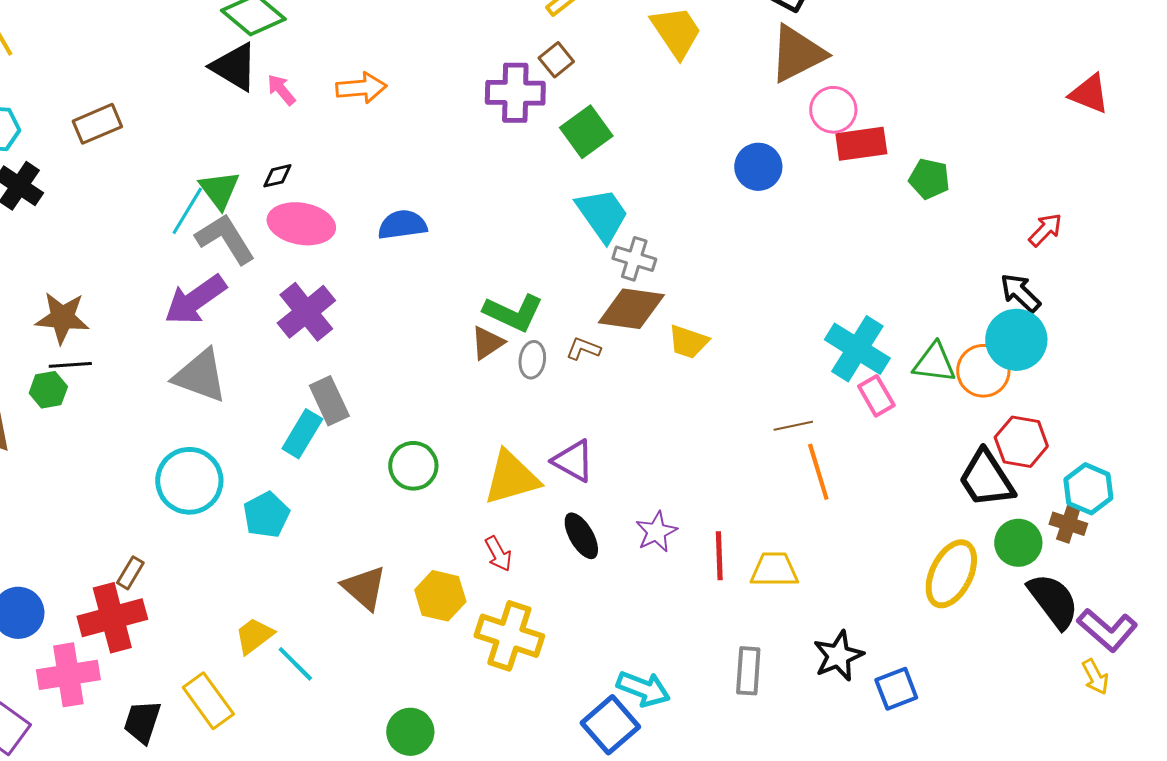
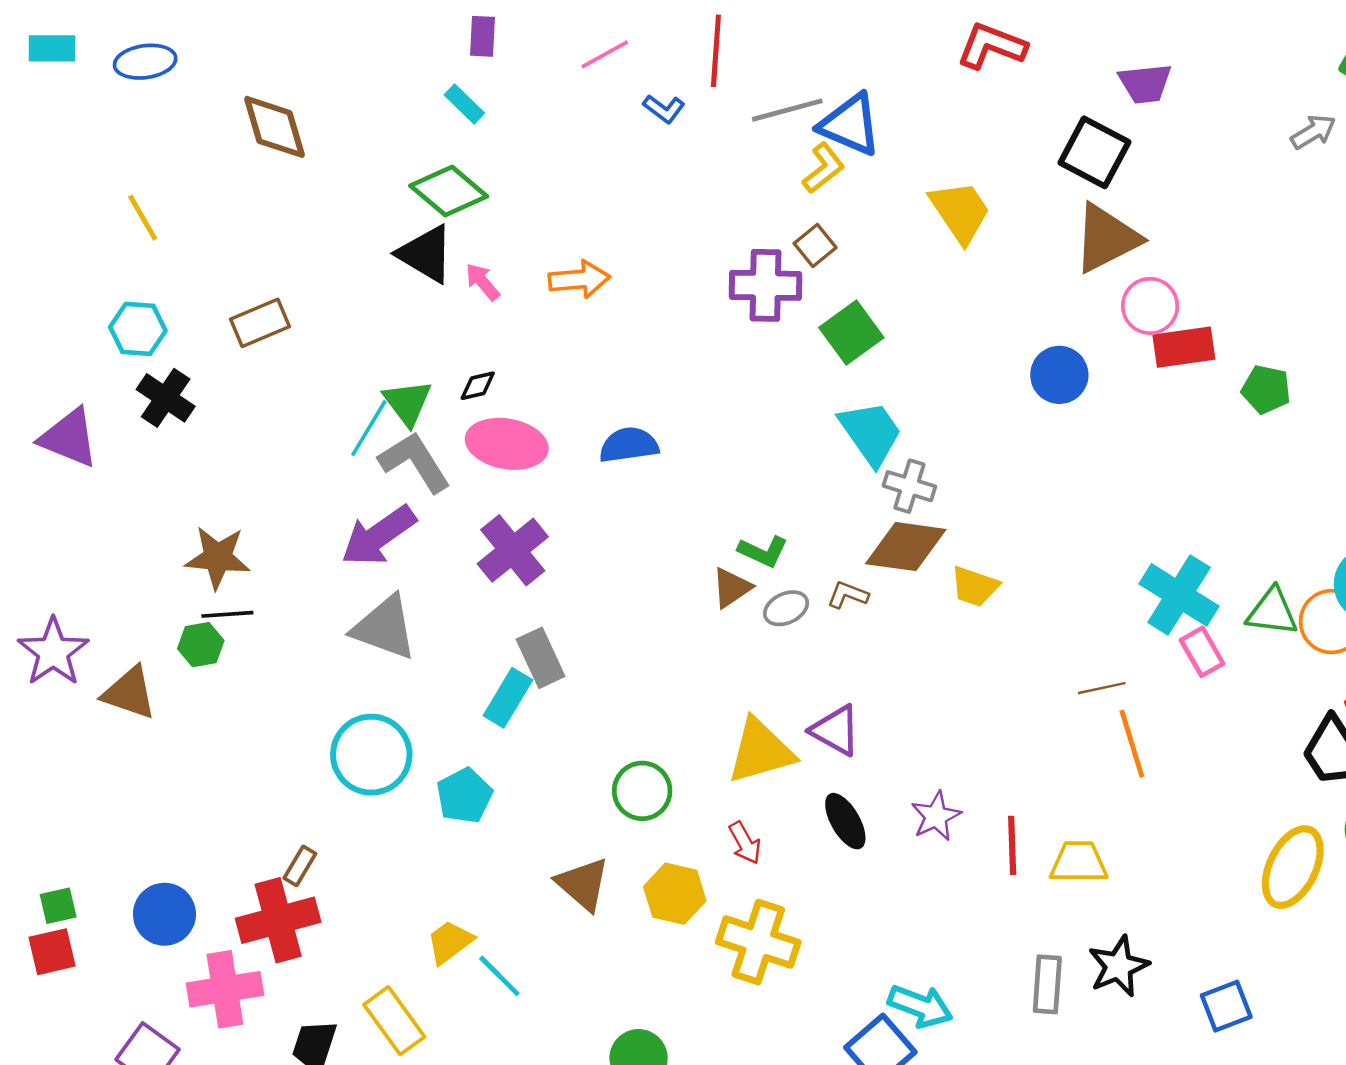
green L-shape: (513, 313) -> (763, 551), size x0.7
gray ellipse: (532, 360) -> (786, 608), turned 57
green circle: (413, 466) -> (642, 791), moved
black star: (838, 656) -> (1119, 966), moved

